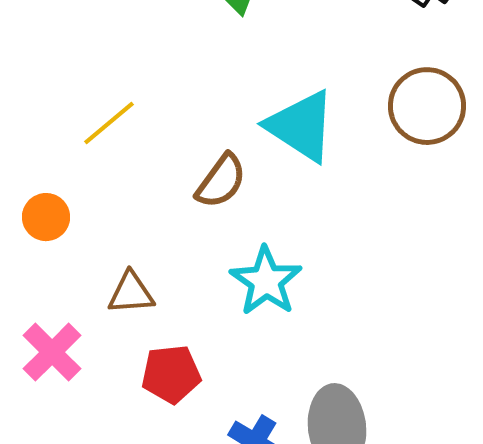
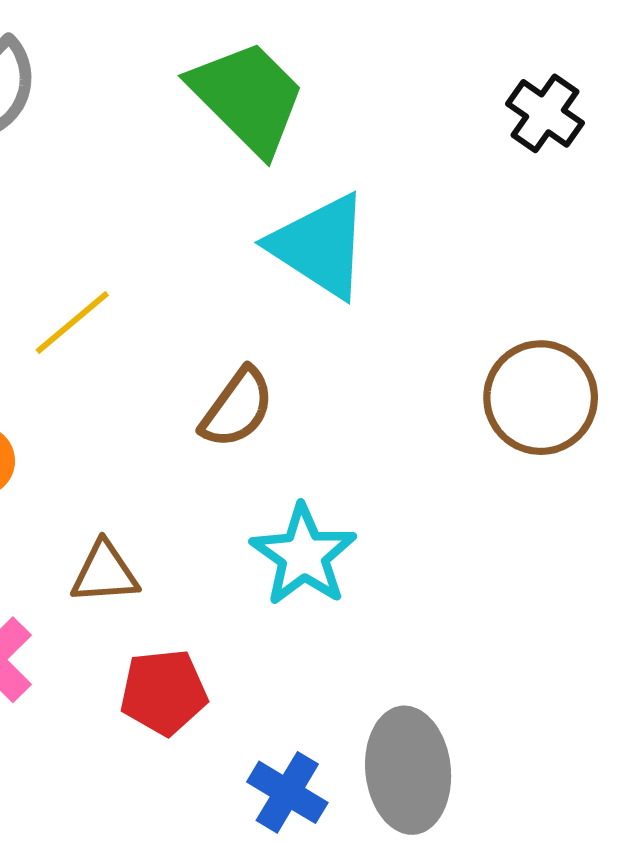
brown circle: (427, 106) -> (541, 398), moved
cyan triangle: (301, 126) -> (320, 246), moved

